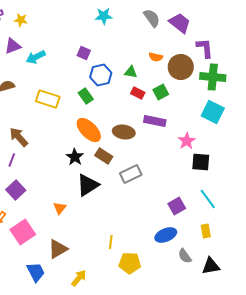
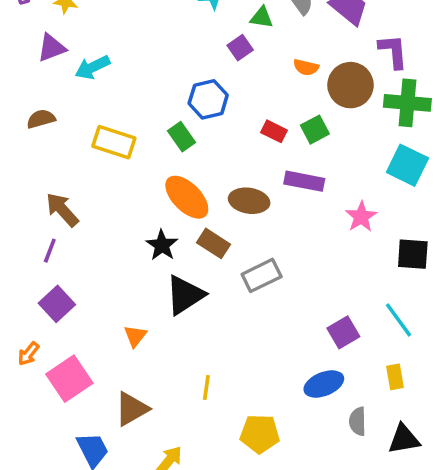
purple square: (84, 53) -> (240, 48), moved, turned 32
green triangle: (131, 72) -> (262, 17), moved
black square: (201, 162) -> (413, 254), moved
yellow line: (111, 242) -> (206, 388), moved
gray semicircle: (185, 256) -> (358, 421), turned 35

